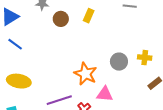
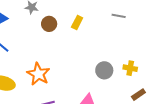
orange star: (85, 74) -> (38, 74), moved

